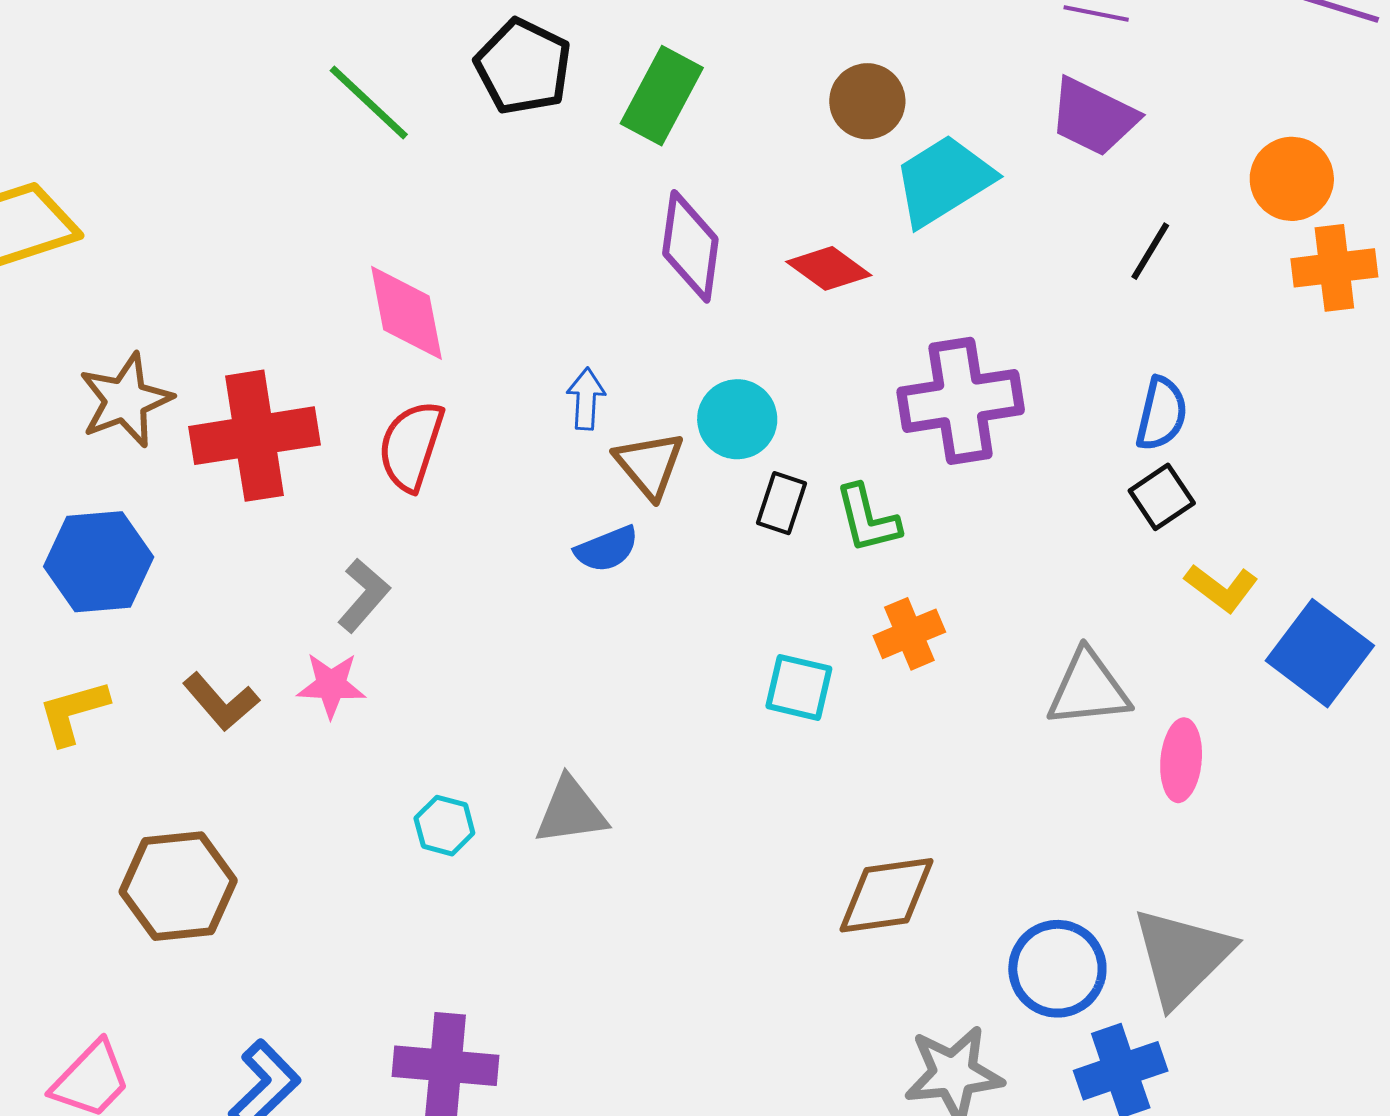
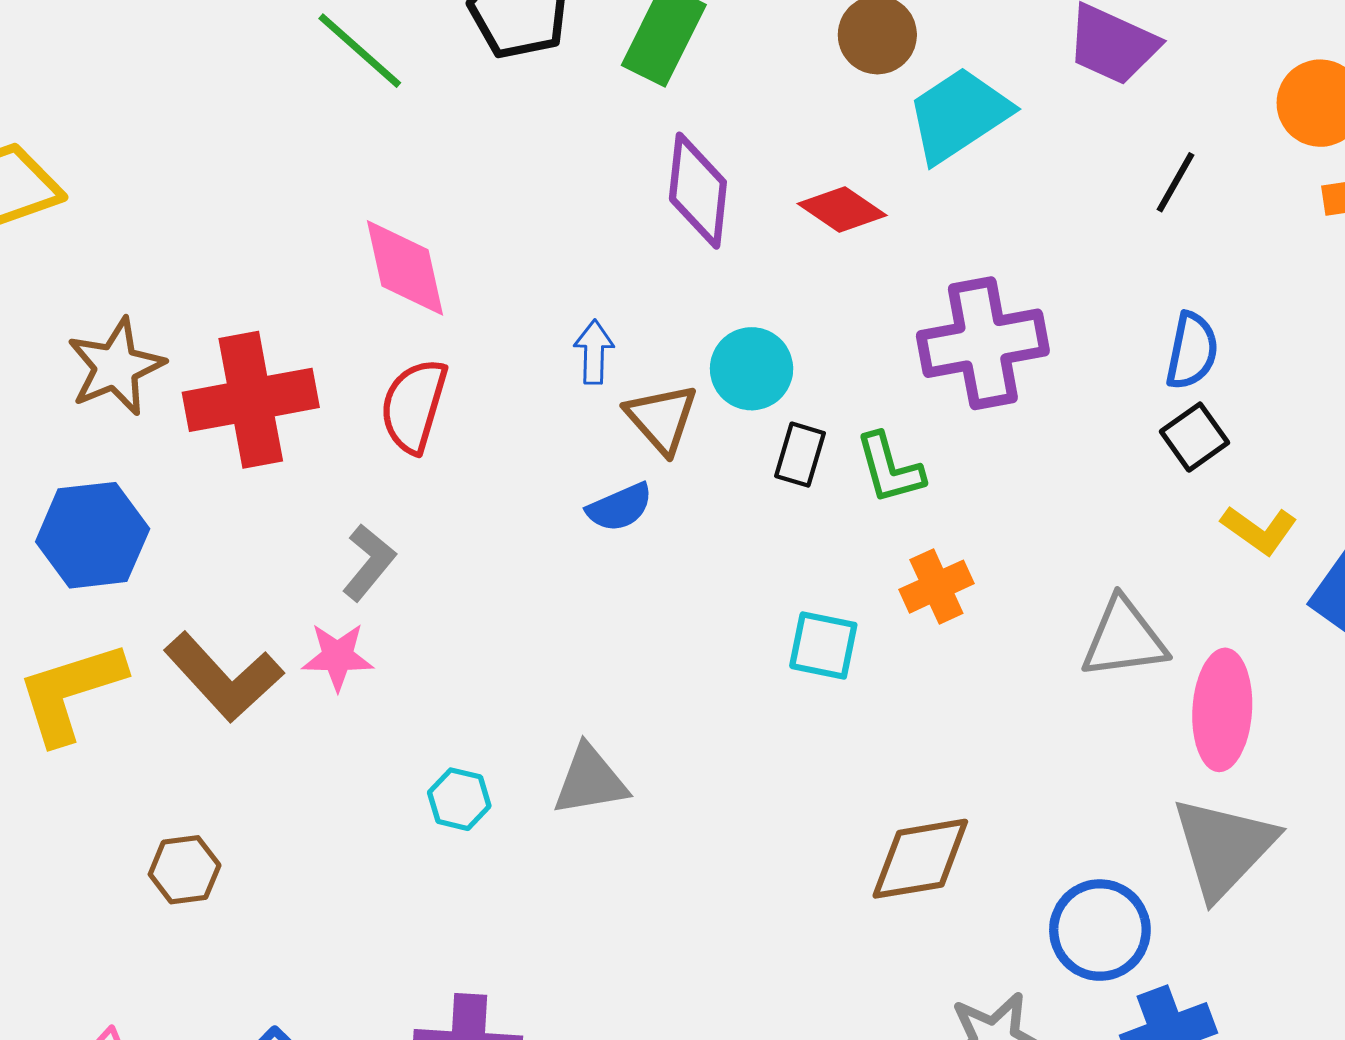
brown L-shape: (221, 702) -> (224, 677), size x1.5
yellow L-shape: (73, 712) -> (71, 692), size x1.5
pink ellipse: (1181, 760) -> (1222, 710), size x1.4
brown hexagon: (178, 886) -> (185, 870), size x0.6
gray triangle: (1182, 956) -> (1224, 847), moved

